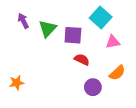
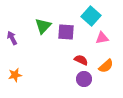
purple arrow: (23, 21) -> (12, 38), moved
red semicircle: (82, 60) -> (81, 60), moved

